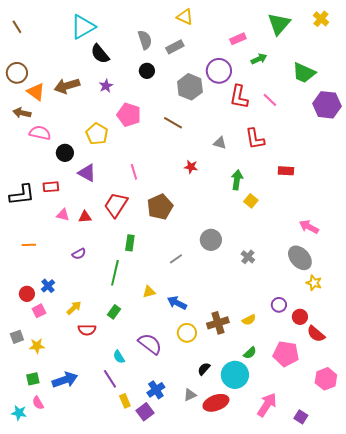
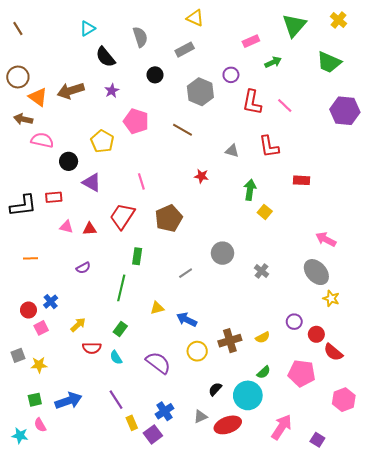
cyan triangle: (83, 27) -> (88, 28), size x0.6
gray semicircle: (145, 40) -> (140, 37), moved
purple circle: (219, 71) -> (231, 75), size x0.6
green trapezoid: (304, 73) -> (329, 62), moved
cyan semicircle: (119, 357) -> (116, 357), moved

